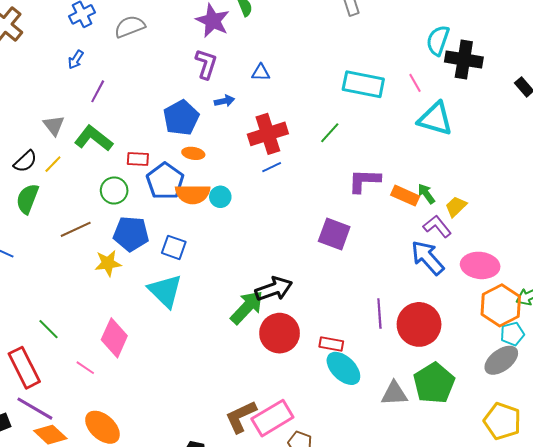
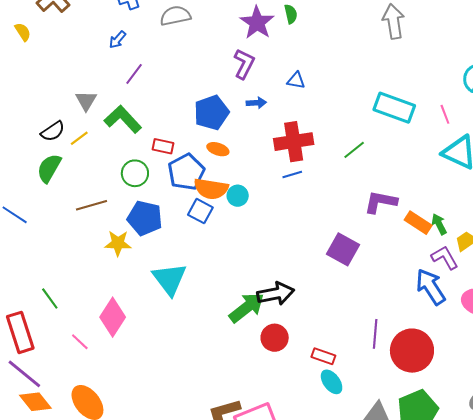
blue square: (174, 247) -> (200, 211), moved
red circle: (280, 333) -> (275, 338), size x0.7
cyan ellipse: (343, 368) -> (332, 382), size x0.7

